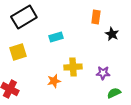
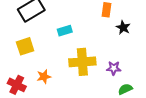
yellow cross: (73, 67) -> (82, 62), size x1.4
orange star: (54, 81) -> (44, 77), moved

